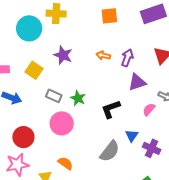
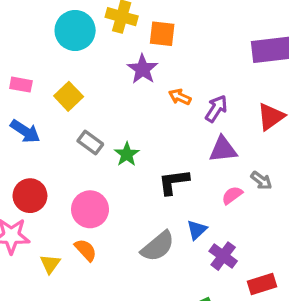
orange square: (109, 16) -> (162, 34), moved
purple star: (63, 55) -> (143, 69), moved
pink circle: (62, 123) -> (90, 209), moved

